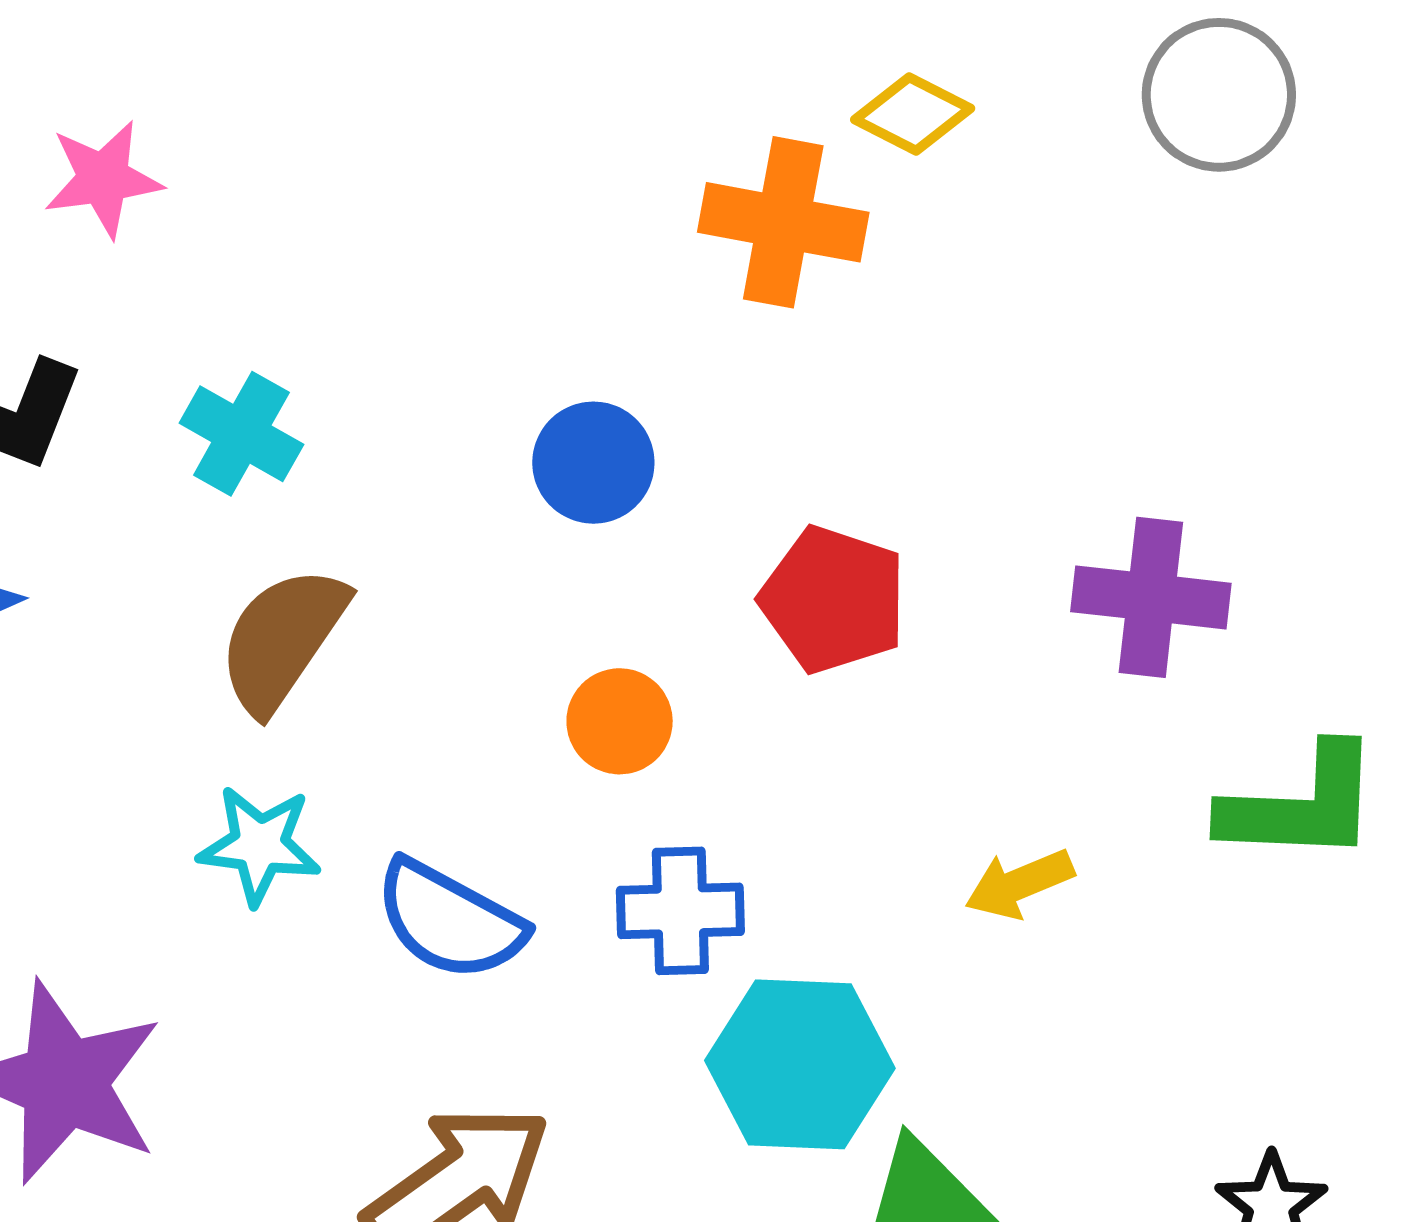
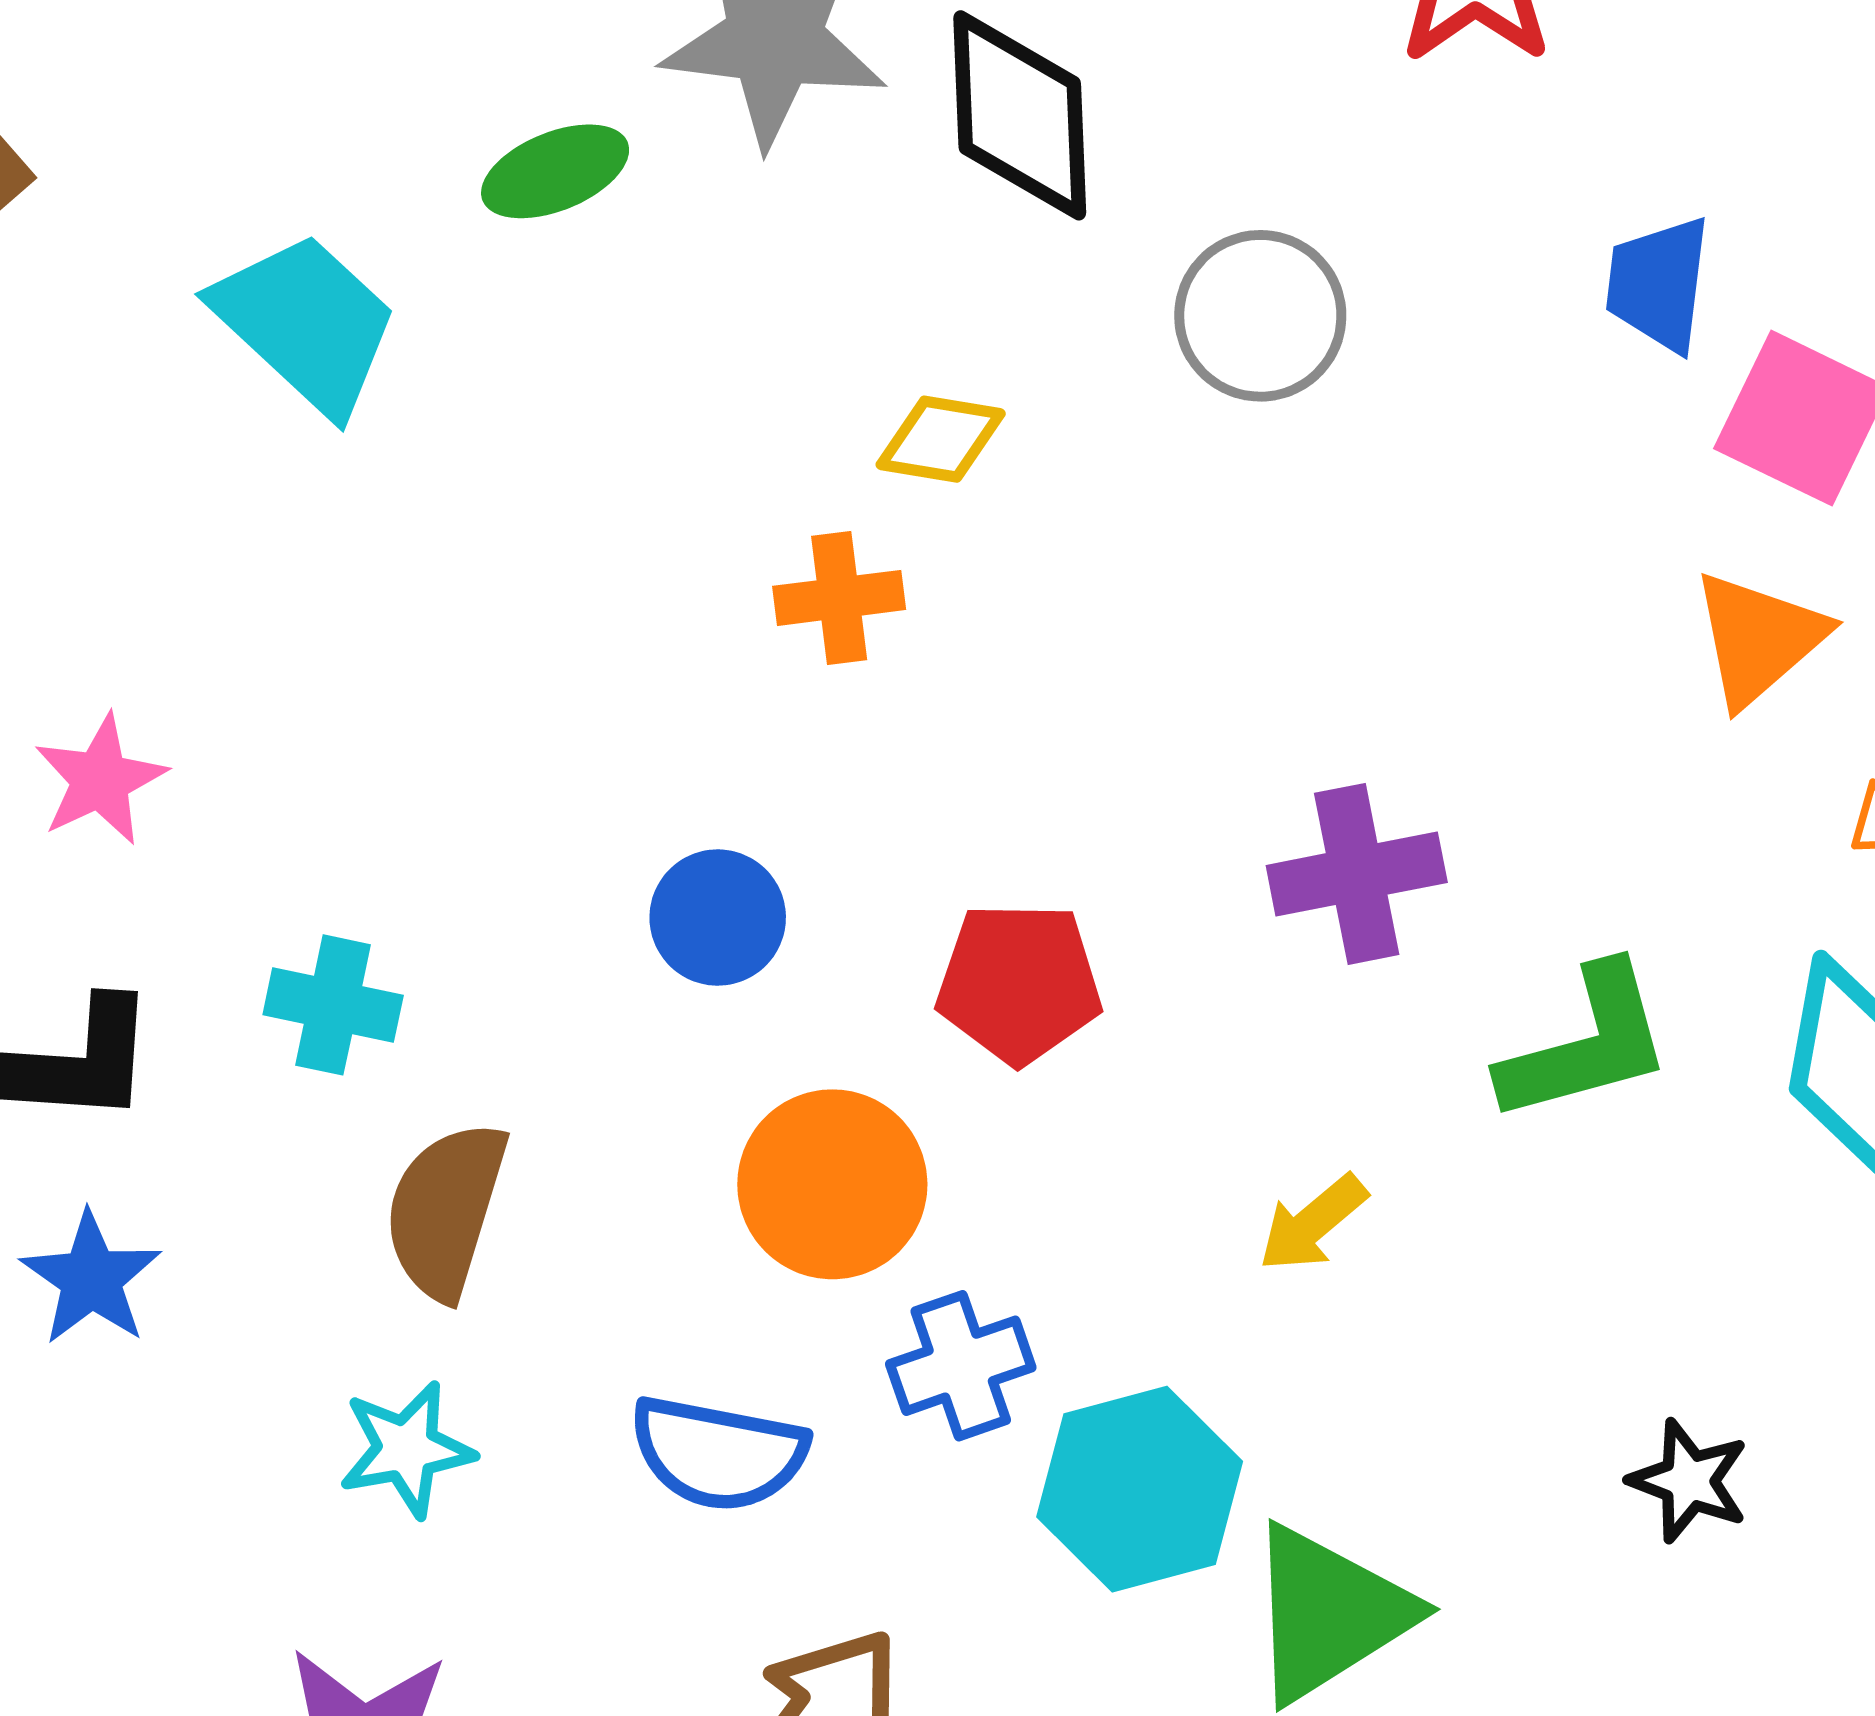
orange cross: (783, 222) -> (839, 598), size x0.7
orange circle: (620, 721) -> (832, 1184), size x1.6
cyan star: (259, 845) -> (406, 1449), moved

